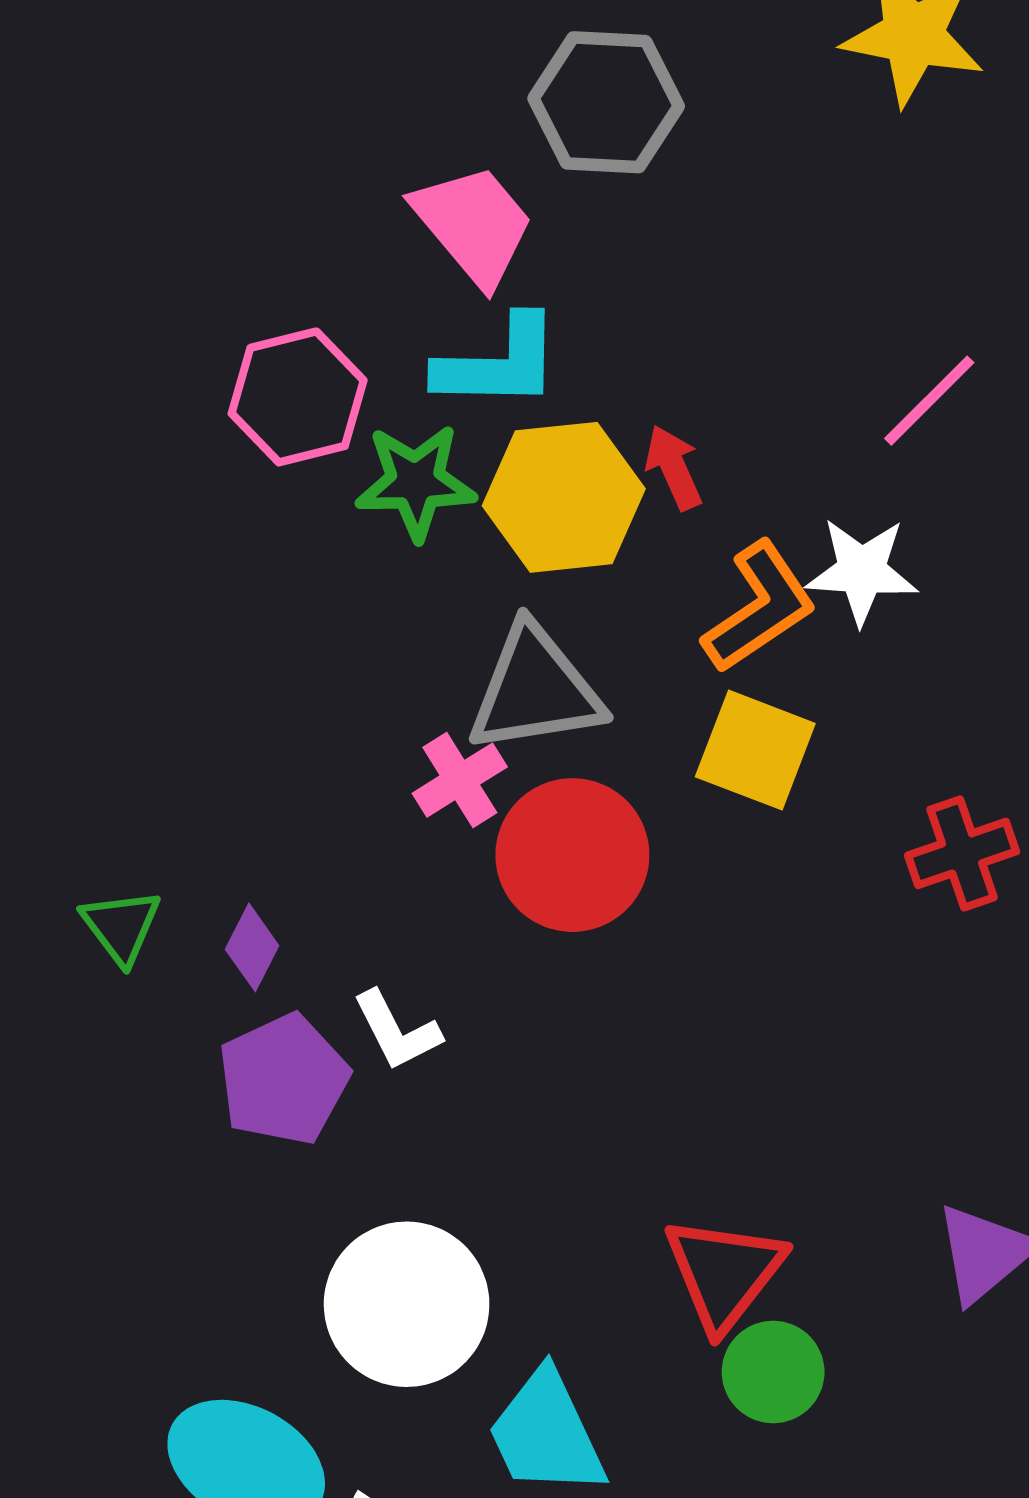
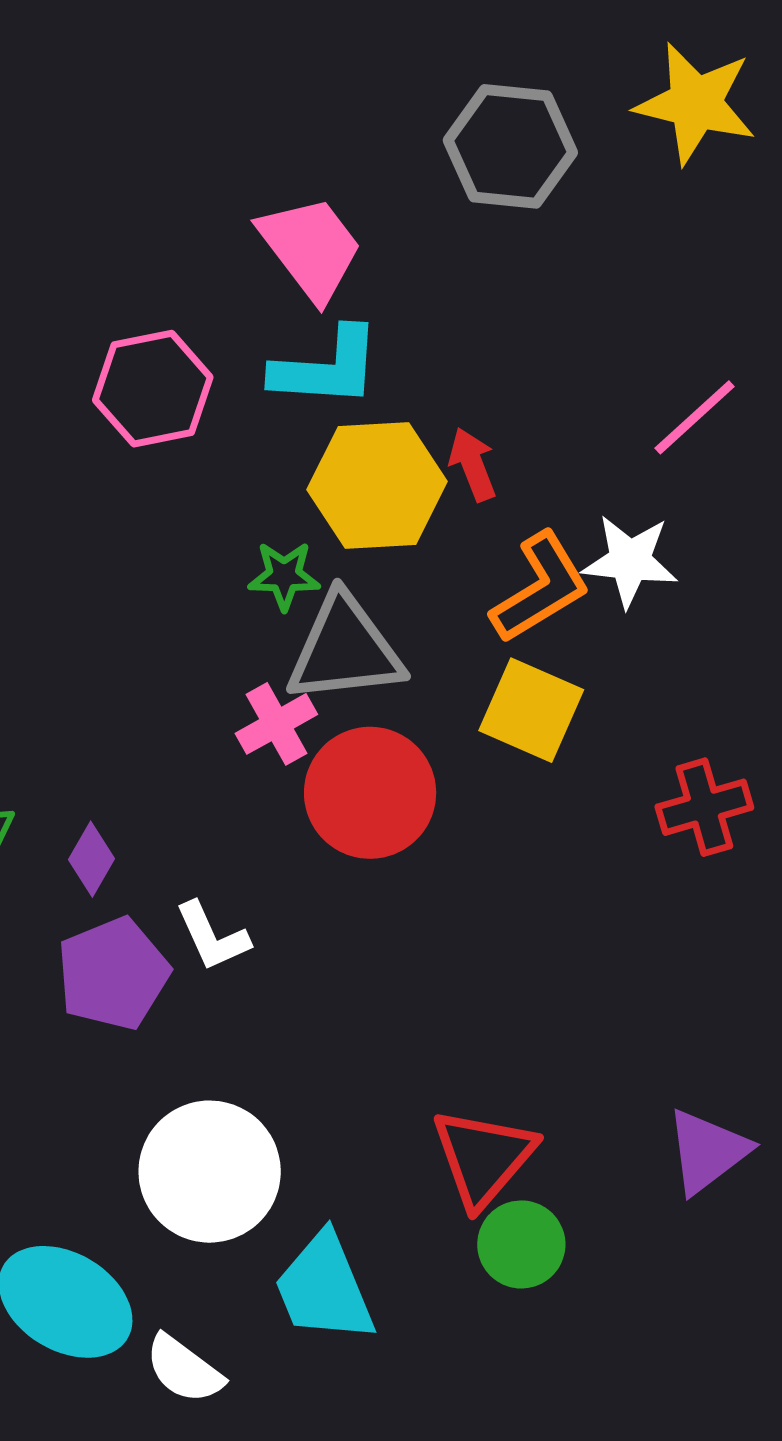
gray hexagon: (606, 102) -> (510, 146), moved
green star: (416, 482) -> (284, 576), moved, size x0.7

